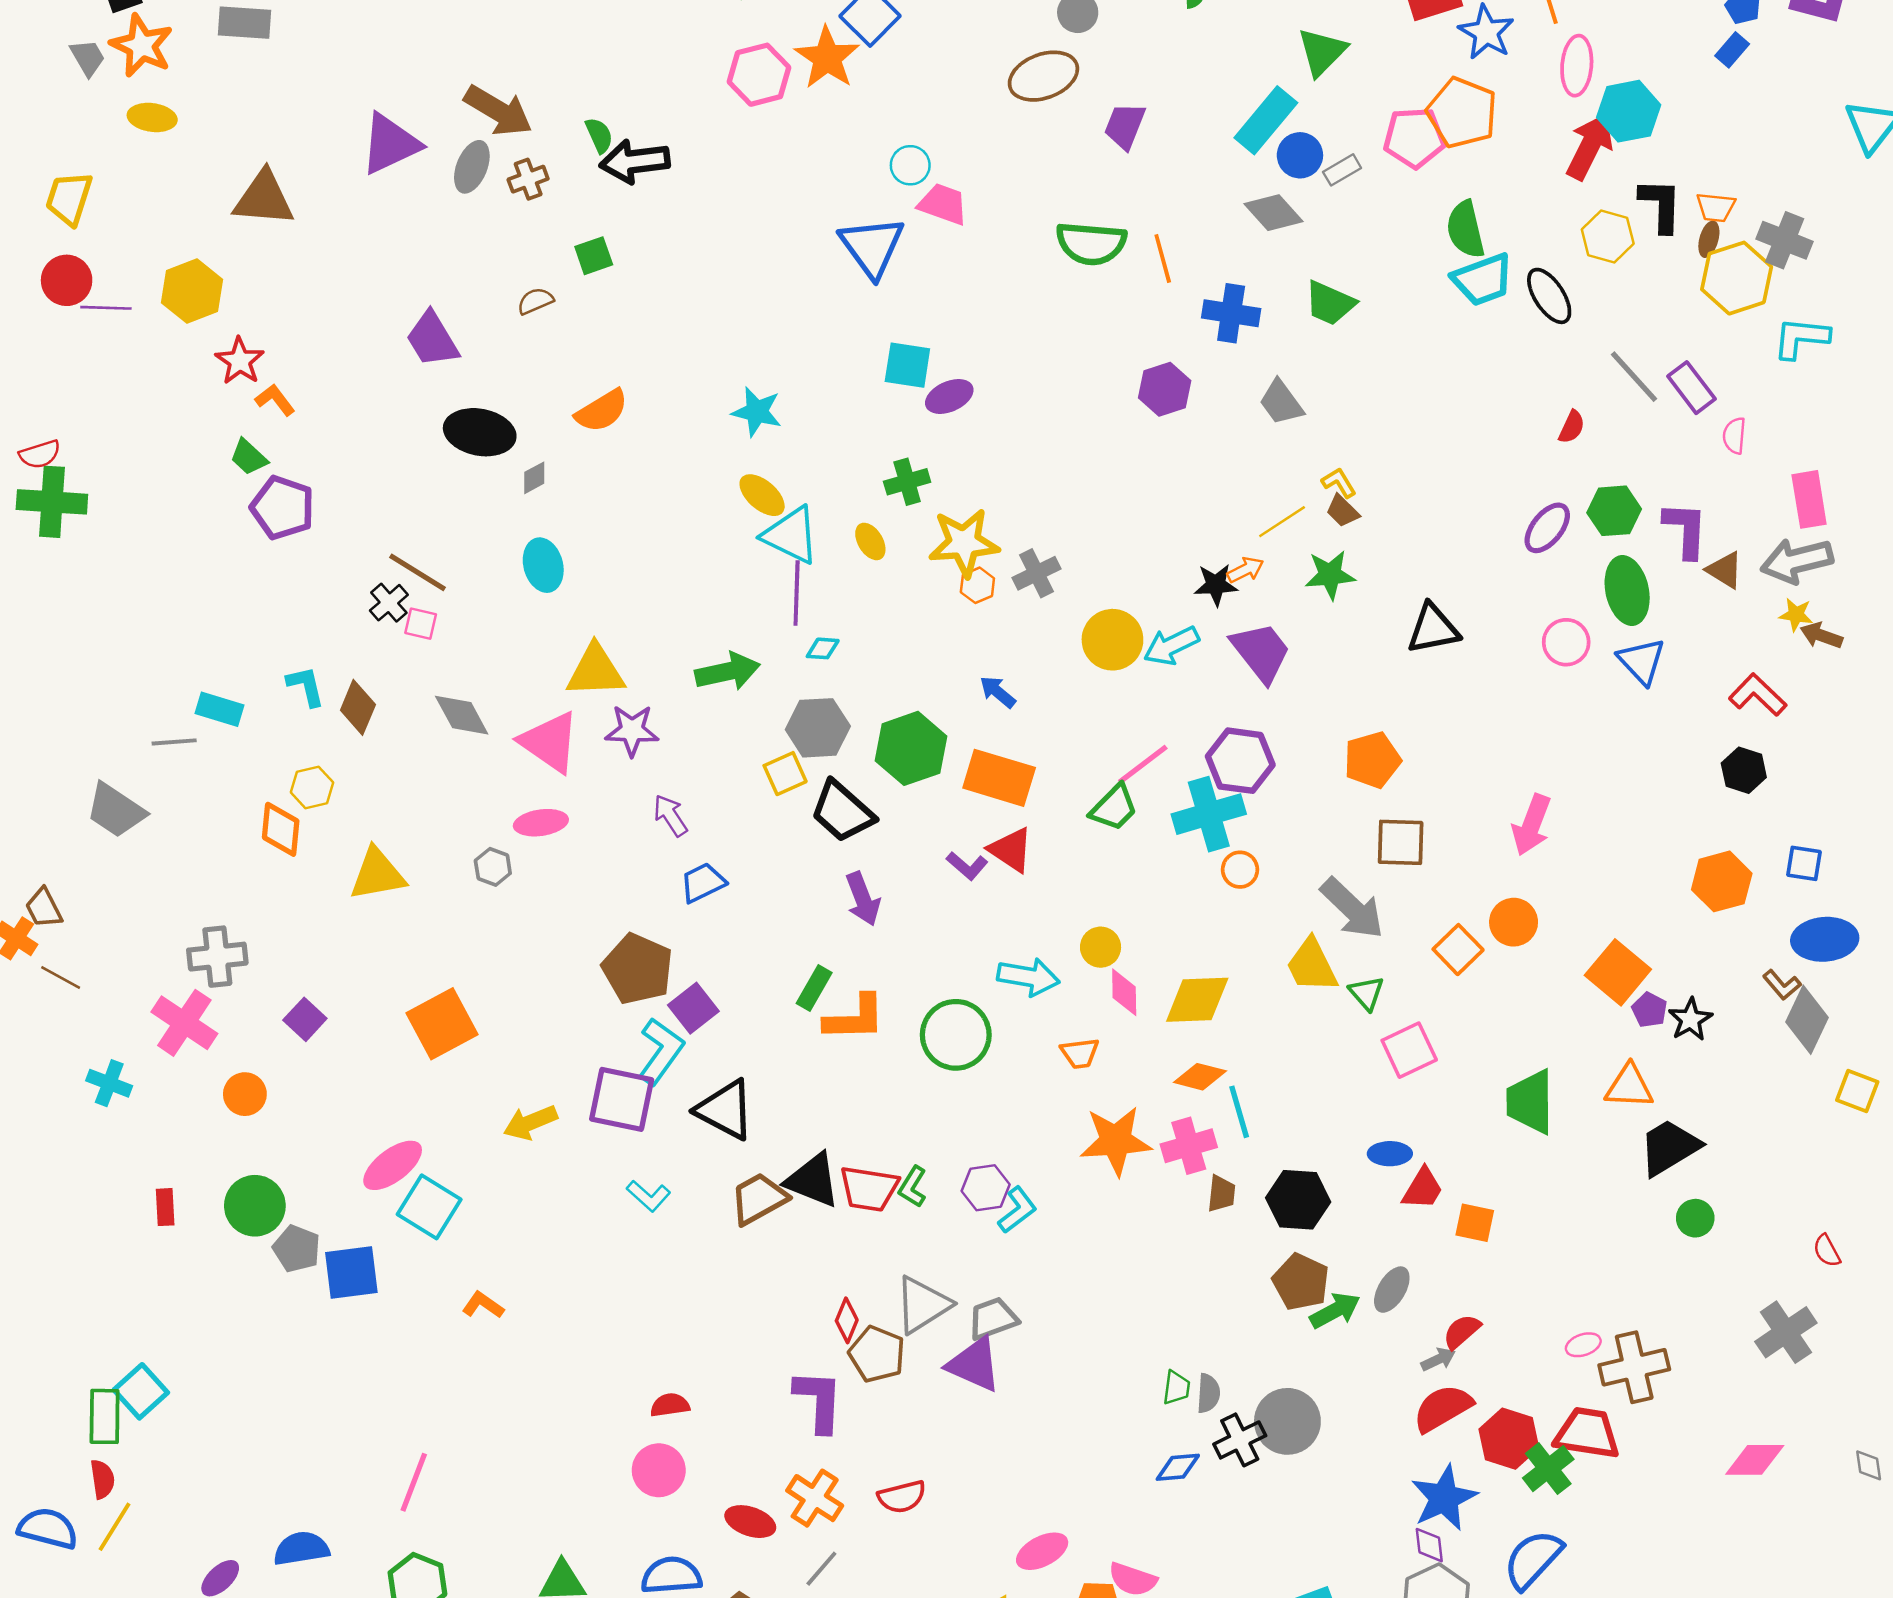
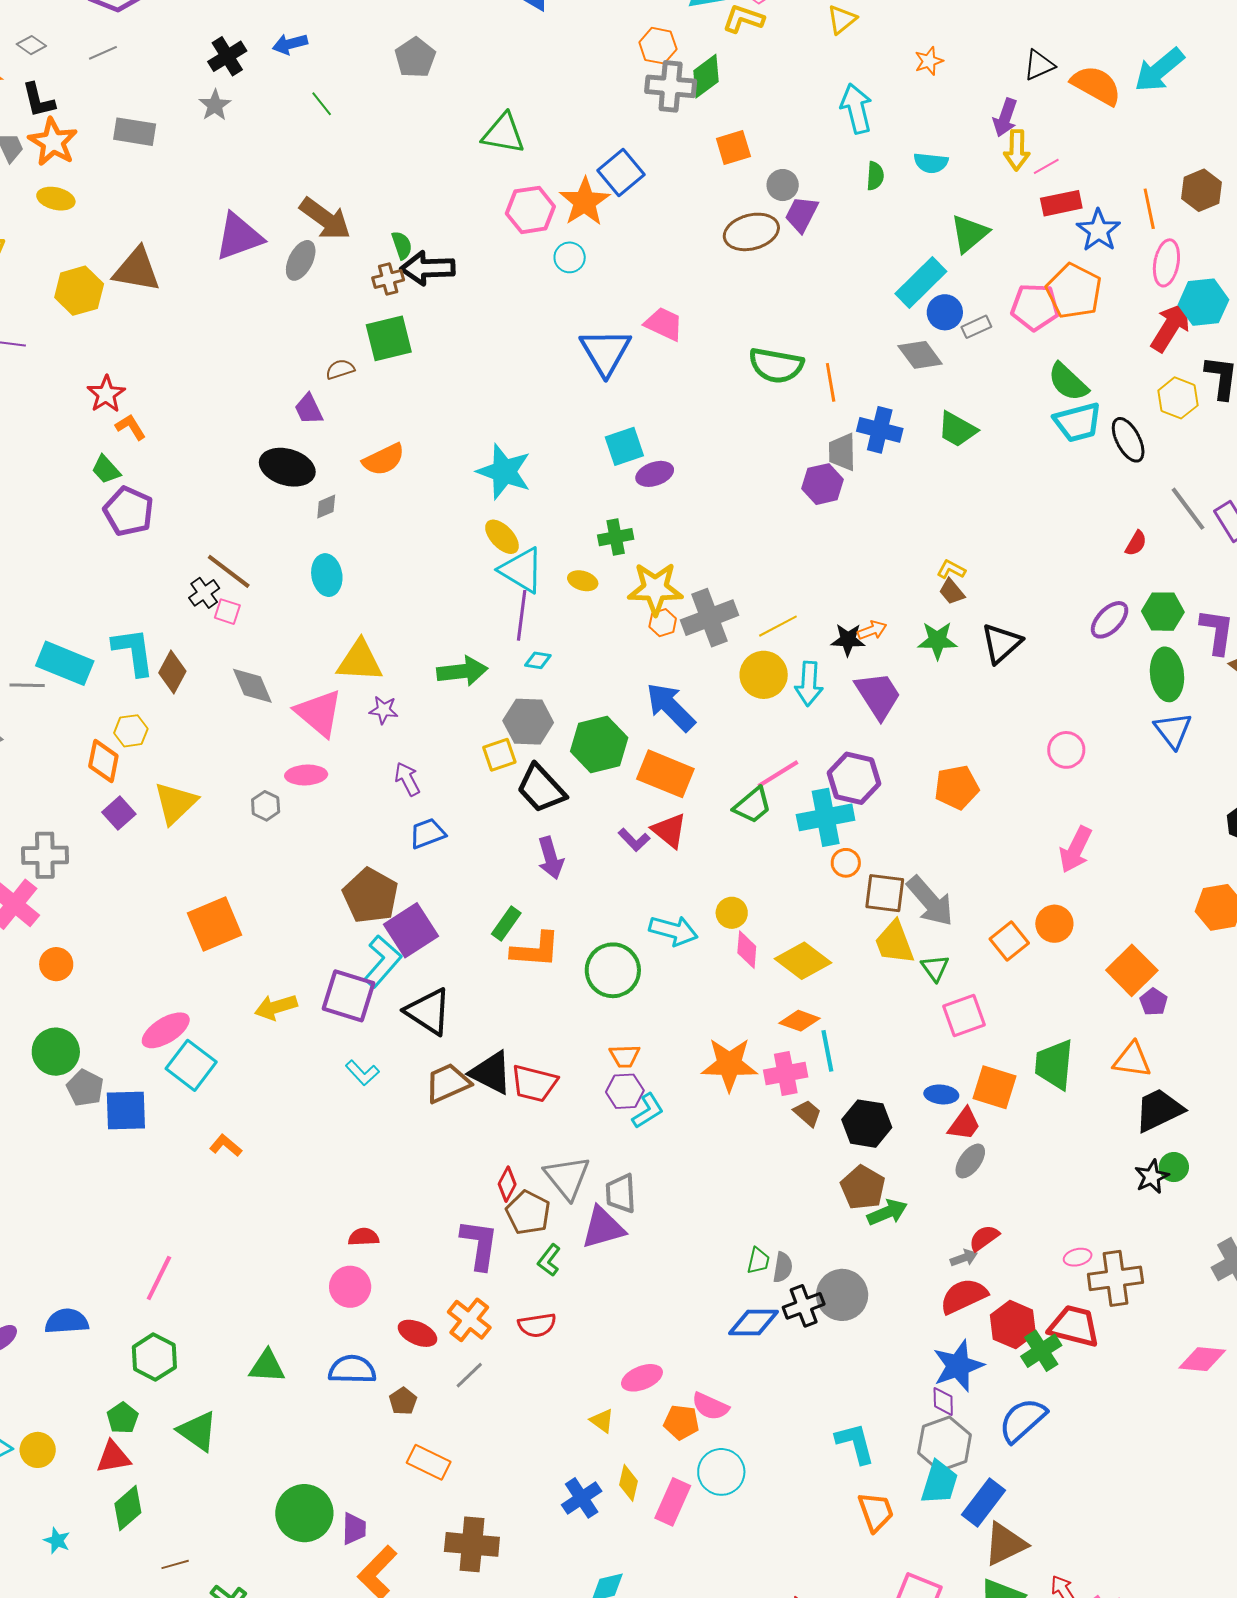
purple trapezoid: (1125, 126) -> (802, 214), moved
cyan circle: (910, 165) -> (570, 257), moved
brown cross: (528, 179) -> (388, 279), moved
green semicircle: (1466, 229) -> (1068, 382), turned -39
green square: (594, 256) -> (389, 338), size x1.6
yellow hexagon: (192, 291) -> (79, 291), moved
purple trapezoid: (432, 339) -> (309, 409), moved, size x0.7
cyan square: (907, 365) -> (624, 446), turned -33
gray trapezoid: (1281, 402) -> (842, 452), moved, turned 30
cyan star: (757, 412) -> (504, 472), size x1.4
yellow L-shape: (1339, 483) -> (951, 569), turned -36
yellow line: (1282, 522) -> (778, 626), moved
yellow ellipse: (870, 541) -> (583, 581), turned -48
gray cross: (1037, 573) -> (709, 618), size x1.5
black triangle: (1433, 629) -> (1001, 643), moved, turned -36
pink circle: (1566, 642) -> (1066, 750), moved
cyan arrow: (1171, 646) -> (809, 684), turned -66
cyan L-shape: (306, 686) -> (133, 652), size x1.5
blue arrow: (998, 692) -> (671, 707), size x1.8
cyan rectangle: (220, 709) -> (65, 663), size x1.5
purple star: (632, 730) -> (384, 710), size x0.7
brown square: (1401, 842) -> (885, 893), moved
yellow triangle: (377, 874) -> (175, 803), turned -39
yellow diamond: (1197, 1000) -> (803, 961), turned 34
purple square: (693, 1008) -> (411, 930), size x1.4
purple square: (305, 1019) -> (119, 813), moved
black star: (1690, 1019) -> (1152, 1177), moved
orange trapezoid: (1080, 1053) -> (625, 1056), moved
green L-shape: (913, 1187) -> (549, 1260), moved
brown trapezoid: (1221, 1194) -> (808, 1113), turned -60
orange square: (1475, 1223) -> (994, 1087), moved, size x1.4
gray ellipse: (1392, 1290) -> (970, 1161), moved
gray triangle: (922, 1305) -> (567, 1178), turned -42
gray trapezoid: (993, 1319) -> (621, 1193), turned -78
purple triangle: (974, 1364) -> (603, 1228), turned -45
blue diamond: (1178, 1467) -> (754, 1323), size x1.4

